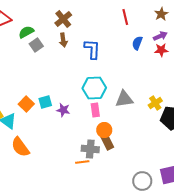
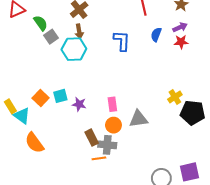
green semicircle: (26, 32) -> (41, 23), turned 84
blue L-shape: (92, 49) -> (122, 41), moved
cyan hexagon: (94, 88) -> (74, 49), moved
gray triangle: (124, 99) -> (138, 119), moved
orange circle: (104, 130) -> (113, 125), moved
brown rectangle: (107, 142) -> (92, 138), moved

